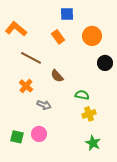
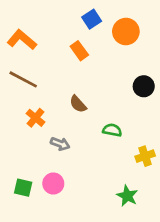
blue square: (67, 14) -> (92, 19), turned -32
orange circle: (92, 36) -> (126, 32), moved
brown line: (31, 58) -> (23, 79), moved
yellow cross: (89, 114) -> (145, 156), moved

